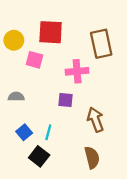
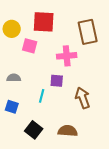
blue square: (24, 132) -> (12, 107), moved, turned -32
cyan line: (48, 132) -> (42, 96), moved
brown semicircle: (92, 158) -> (68, 131), moved, turned -72

